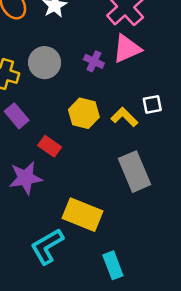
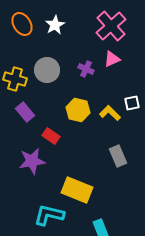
pink triangle: (127, 49) -> (112, 59), size x0.7
gray rectangle: (134, 172) -> (118, 156), size x0.7
cyan L-shape: (47, 246) -> (49, 215), turned 44

